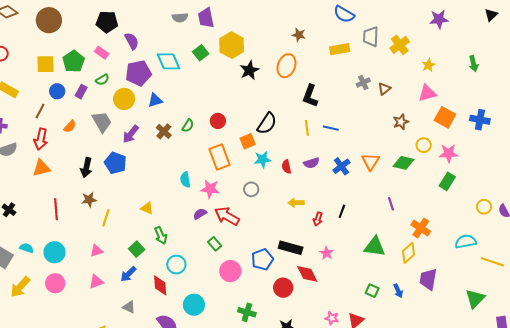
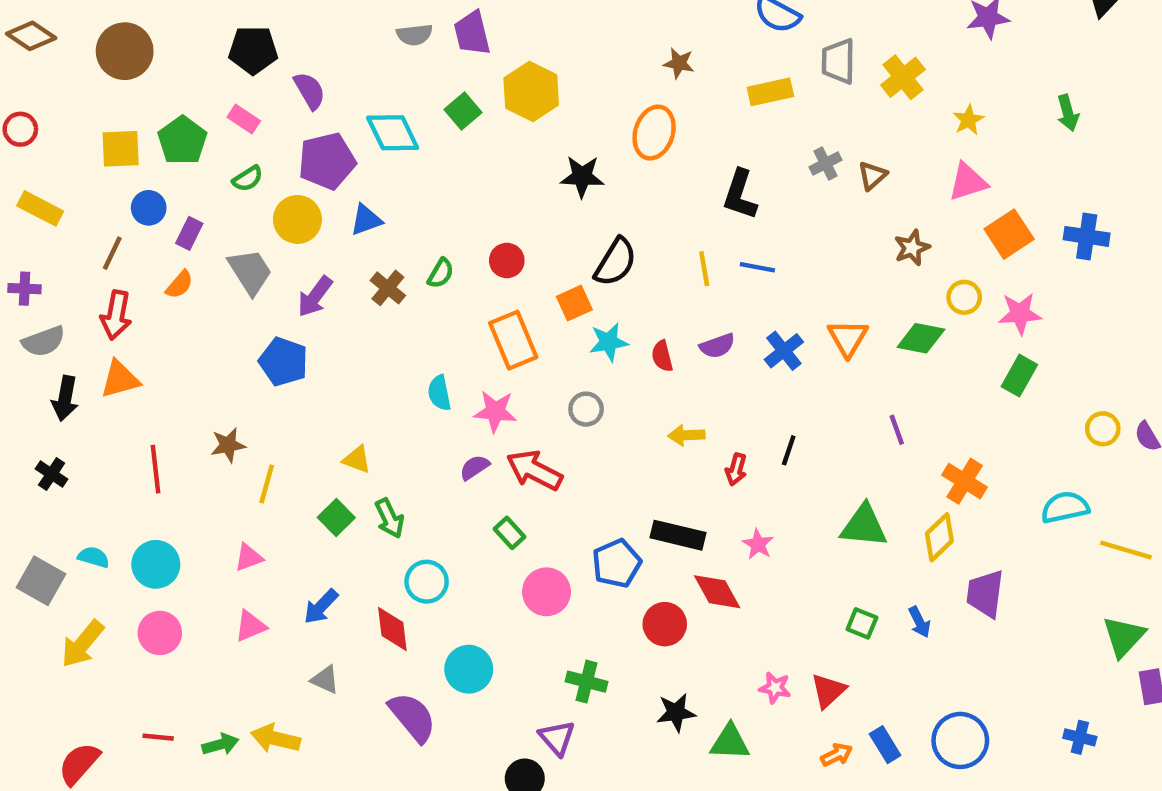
black star: (249, 70) -> (582, 177), moved, turned 30
purple rectangle: (81, 92) -> (189, 233), moved
black L-shape: (310, 96) -> (740, 195), moved
orange square: (445, 117) -> (1009, 234), turned 30
black arrow: (86, 168) -> (65, 398), moved
green square: (137, 249) -> (336, 518), moved
green triangle: (475, 299) -> (1124, 637), moved

